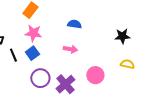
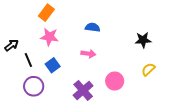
blue square: (32, 53) -> (53, 65), moved
yellow semicircle: (127, 64) -> (148, 69), turned -56
purple circle: (40, 78) -> (34, 86), moved

